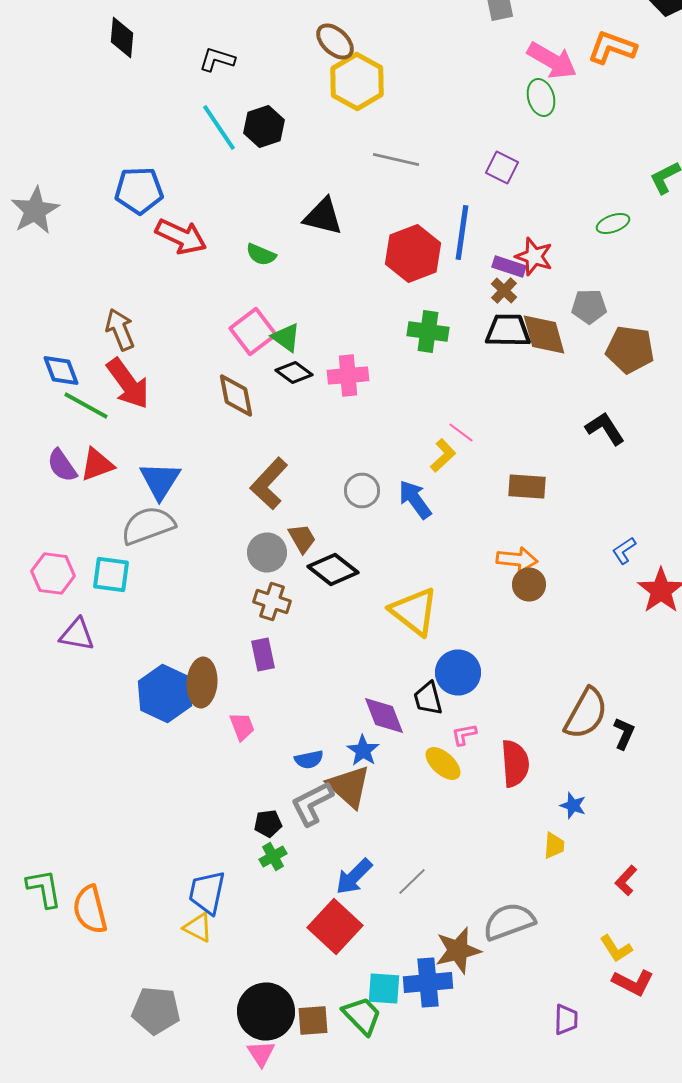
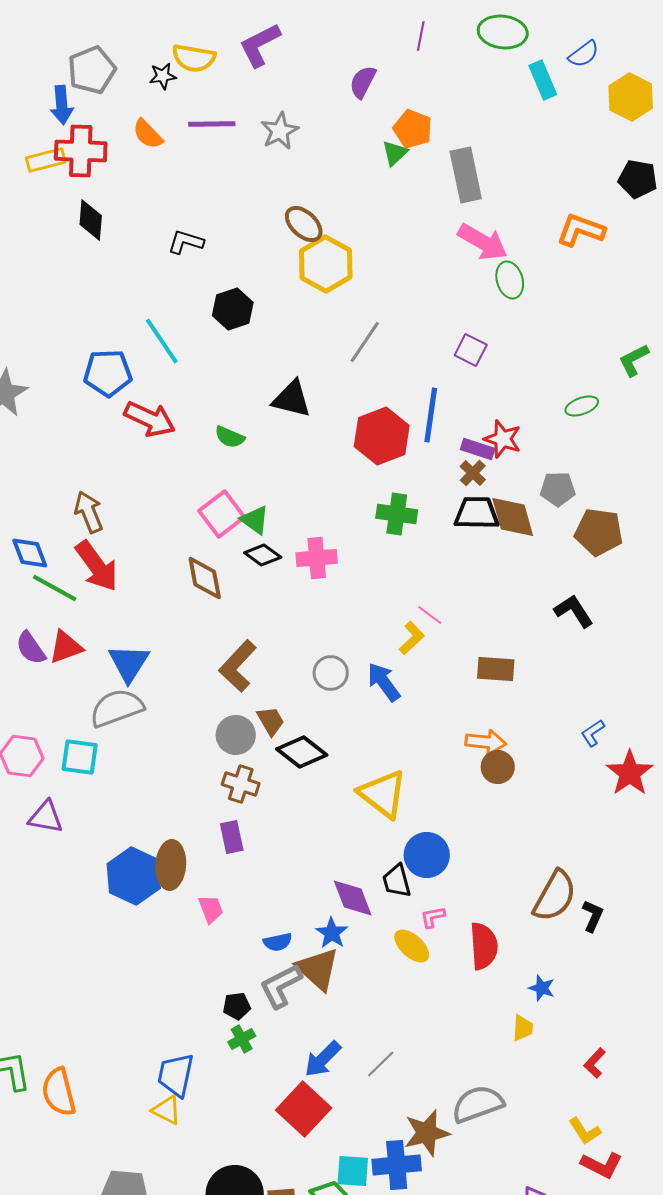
pink arrow: (552, 60) -> (483, 242), moved
cyan line: (219, 128) -> (162, 341), moved
gray line: (396, 160) -> (365, 342), turned -69

